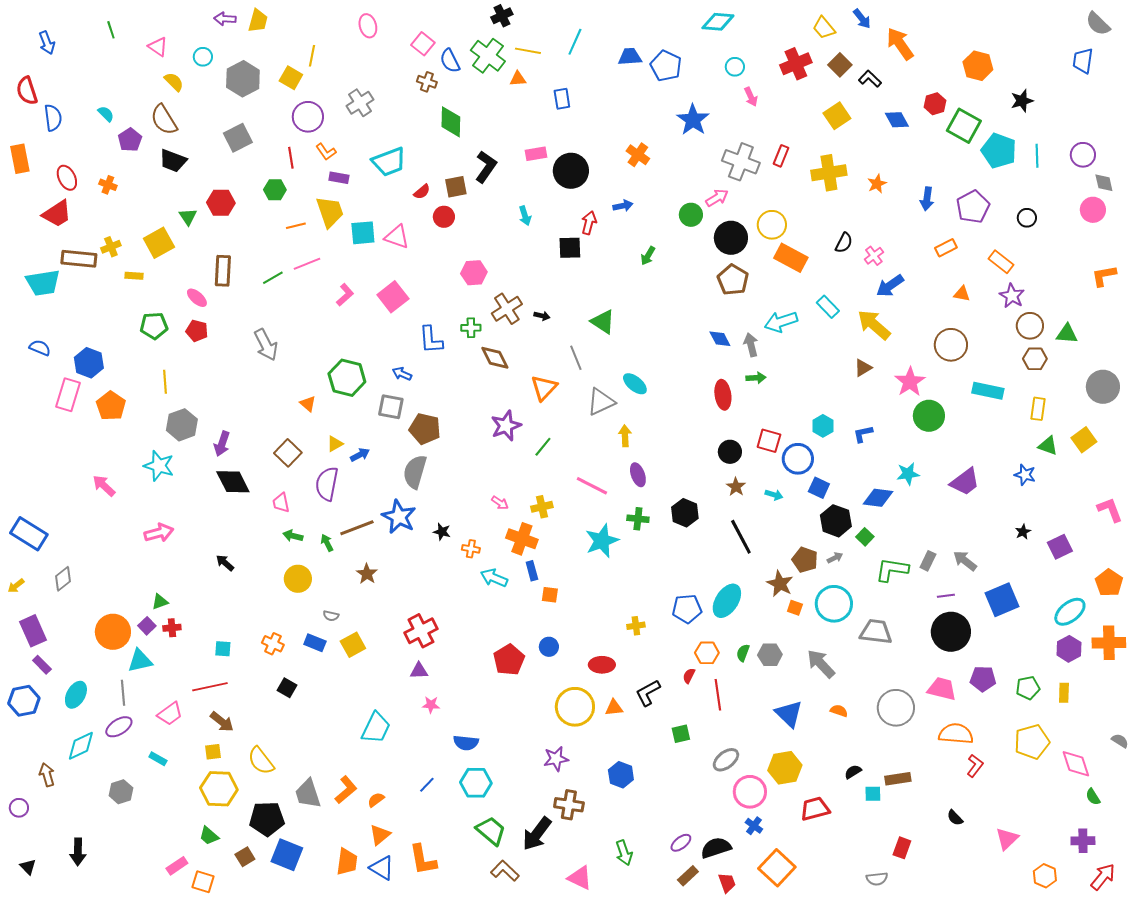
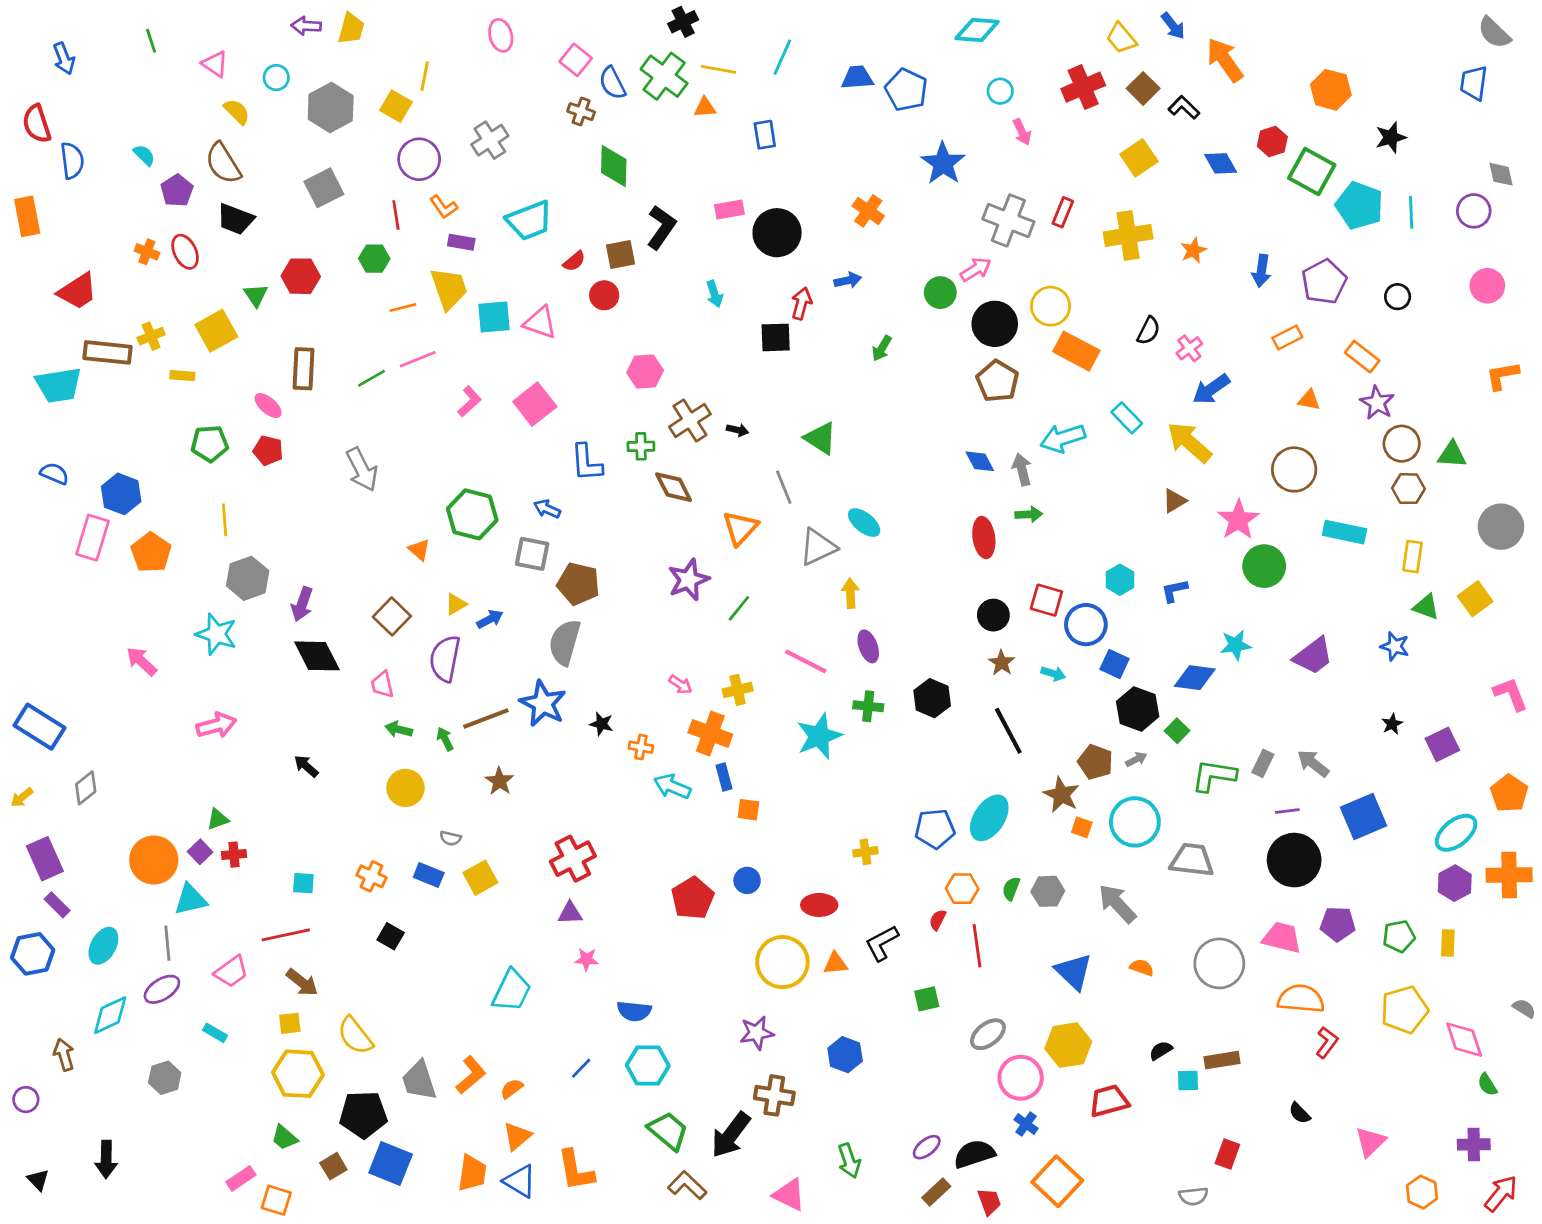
red ellipse: (67, 178) -> (185, 252), moved
gray diamond: (1104, 183) -> (1501, 174), moved

